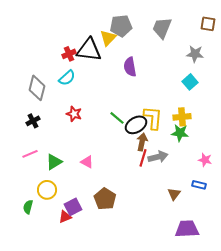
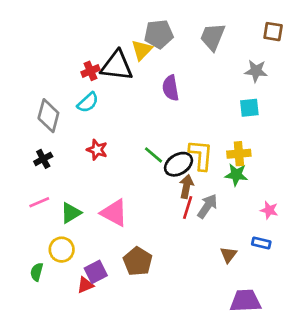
cyan square: (190, 82) -> (249, 108), turned 35
gray arrow: (158, 157) -> (207, 206), turned -42
pink triangle: (87, 162) -> (114, 213), size x1.6

